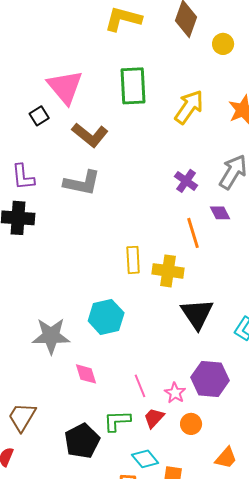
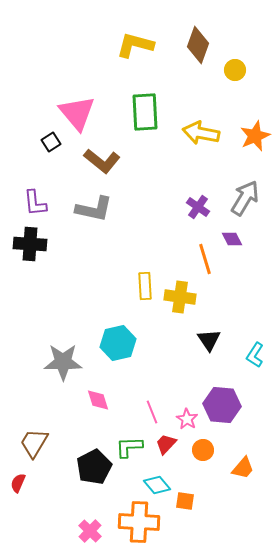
yellow arrow: (189, 107) -> (201, 133), turned -114
black triangle: (197, 314) -> (209, 340), size x0.7
orange trapezoid: (226, 458) -> (243, 468), moved

